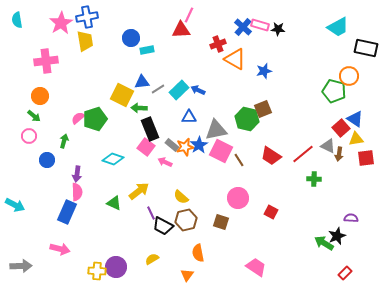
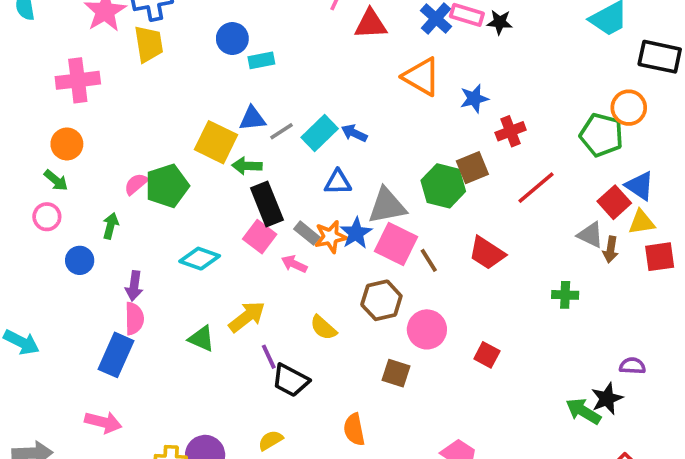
red triangle: (181, 30) -> (371, 24), moved
red cross: (218, 44) -> (511, 131), moved
red line: (303, 154) -> (536, 188), moved
brown hexagon: (186, 220) -> (381, 300), moved

